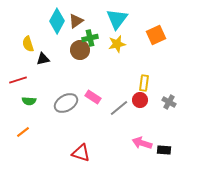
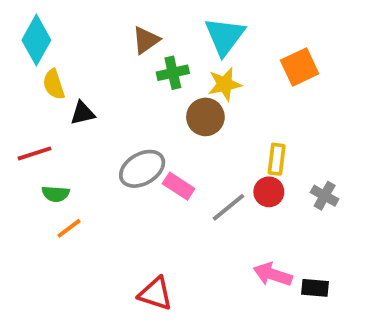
cyan diamond: (57, 21) -> (36, 40), moved
brown circle: (80, 50) -> (205, 117), moved
gray ellipse: (66, 103) -> (142, 169), moved
orange line: (23, 132) -> (69, 228), moved

